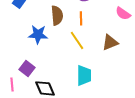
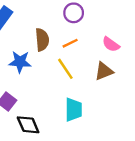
pink semicircle: (123, 13) -> (111, 44), moved
orange line: (81, 18) -> (70, 43), turned 64

